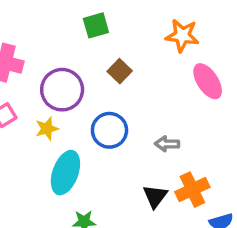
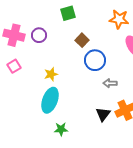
purple circle: (62, 90) -> (39, 35), moved, size x0.6
yellow star: (47, 129) -> (51, 74), moved
blue circle: (109, 130) -> (95, 60), moved

